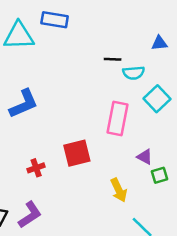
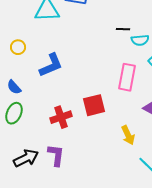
red cross: (36, 168) -> (61, 117), size x1.5
purple L-shape: (30, 215) -> (56, 155), turned -50

